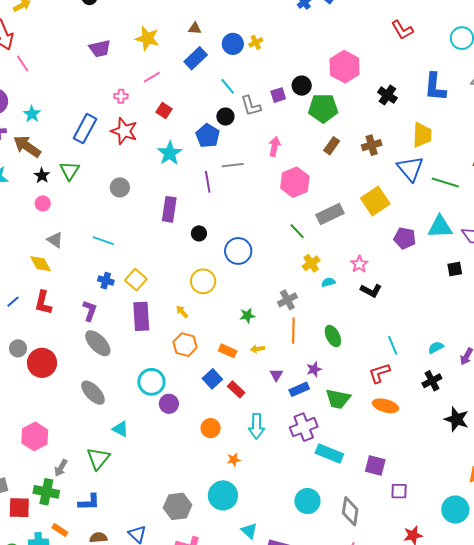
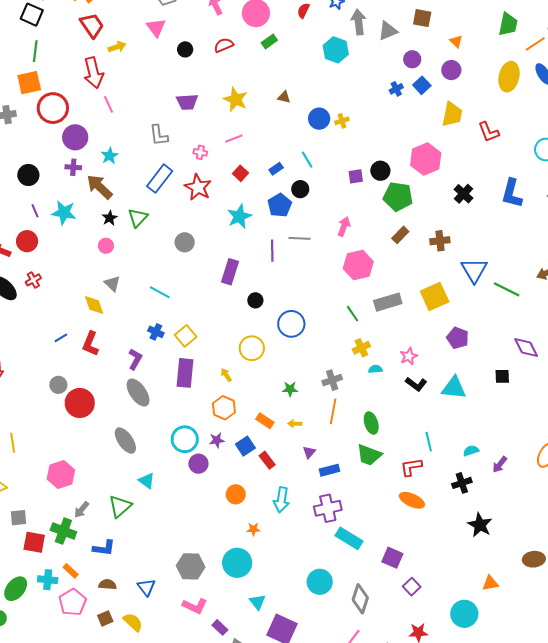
blue rectangle: (196, 58) -> (276, 169), moved, size x0.6
gray L-shape: (251, 106) -> (159, 135), moved
yellow trapezoid: (422, 135) -> (452, 114), moved
cyan triangle: (440, 227) -> (454, 388), moved
purple star: (314, 369) -> (217, 440), moved
green trapezoid: (338, 399) -> (369, 455), moved
purple square: (399, 491) -> (412, 587), turned 36

